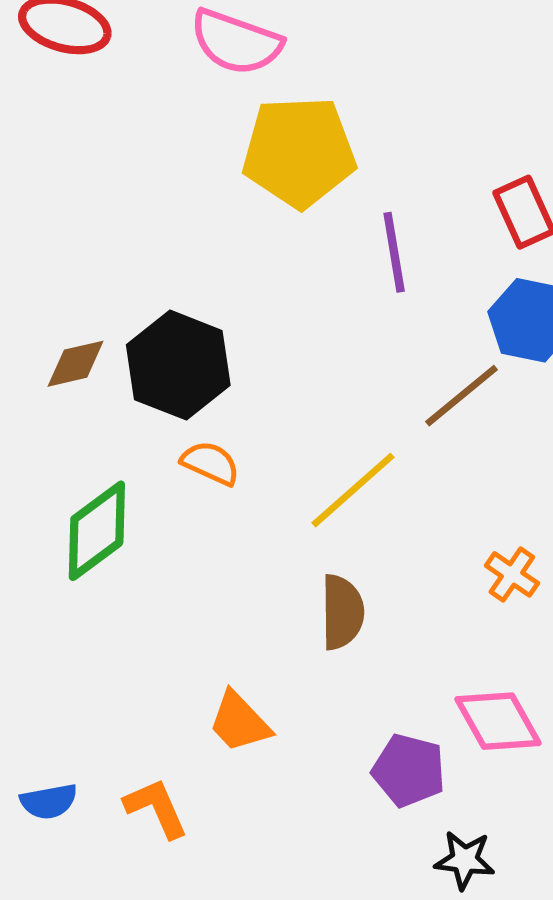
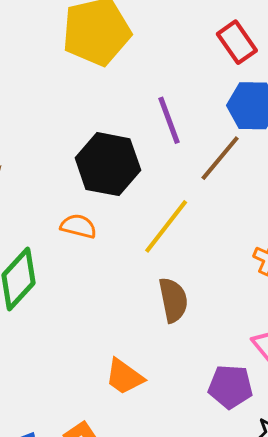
purple line: (394, 252) -> (169, 120), moved
black hexagon: (178, 365) -> (108, 164), moved

